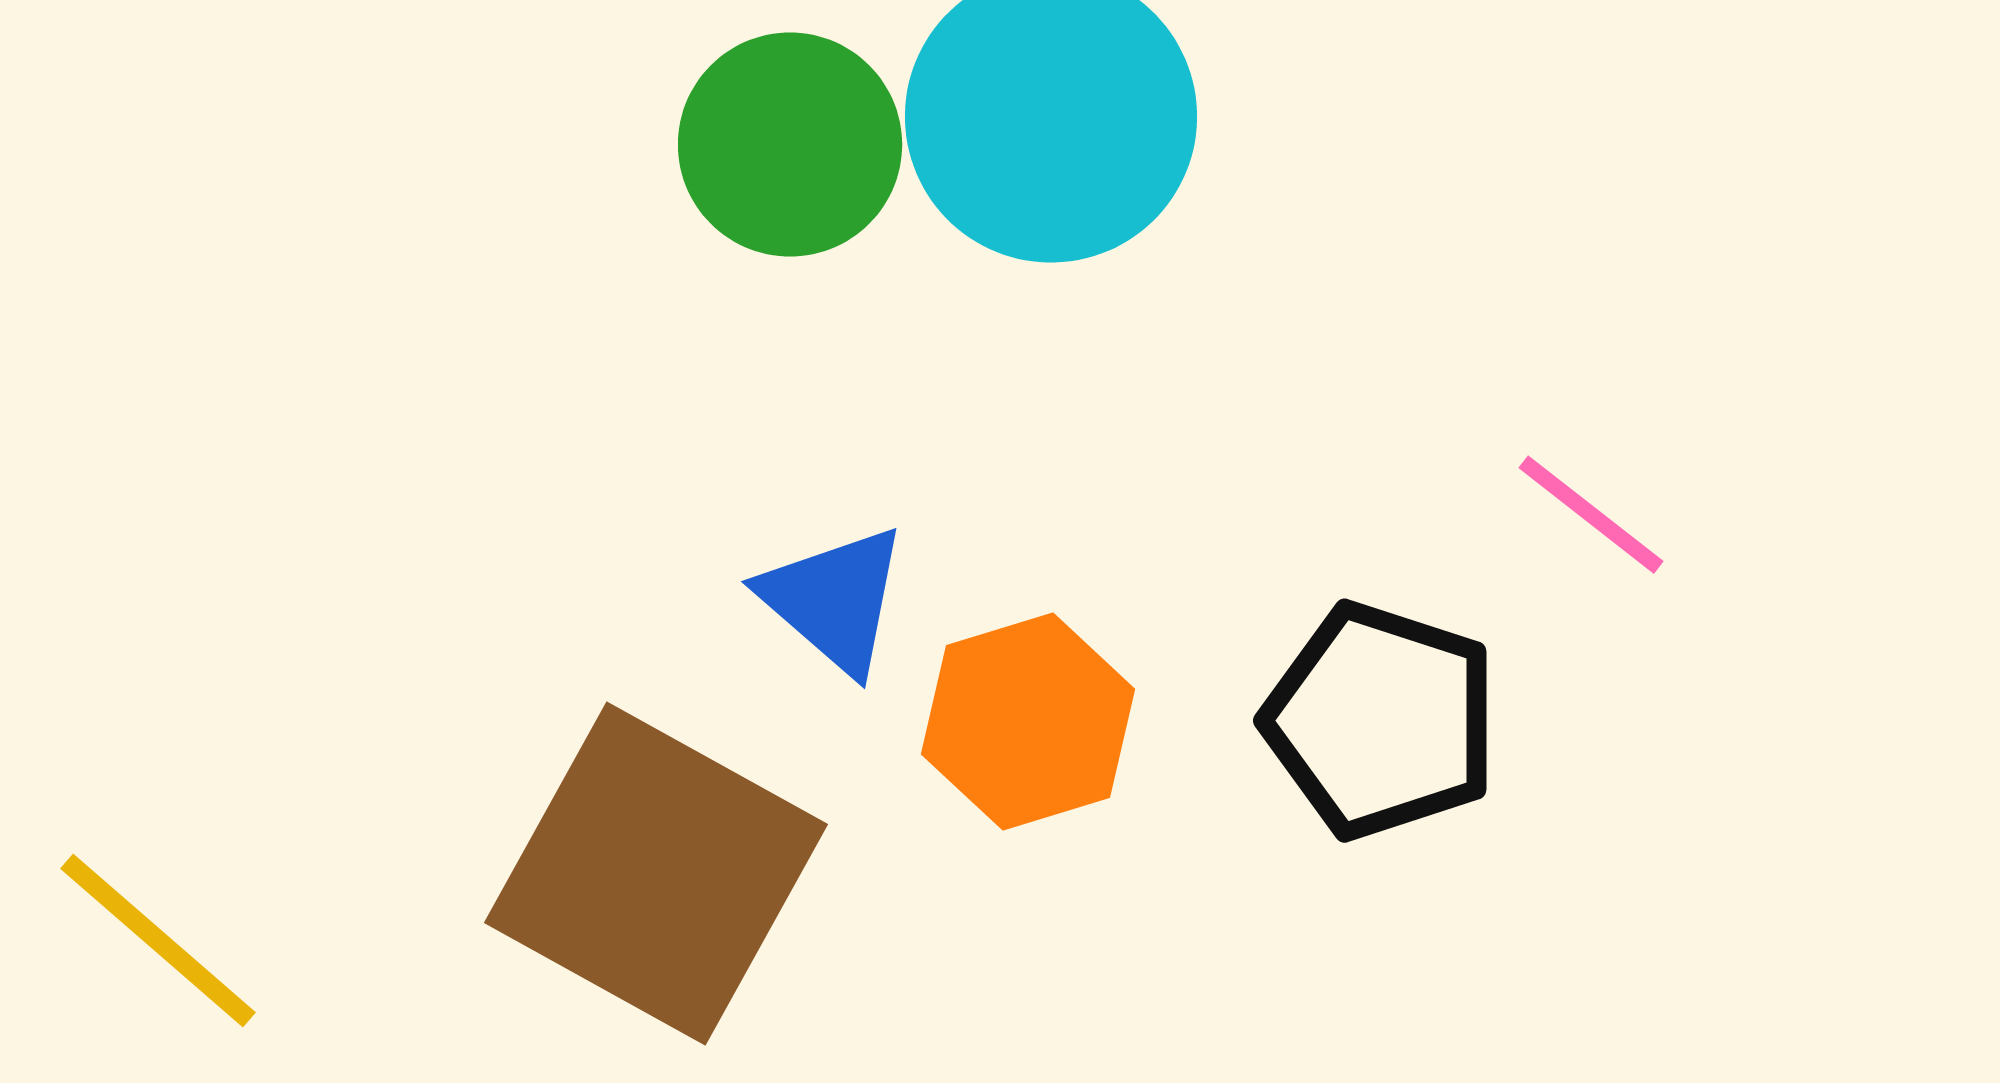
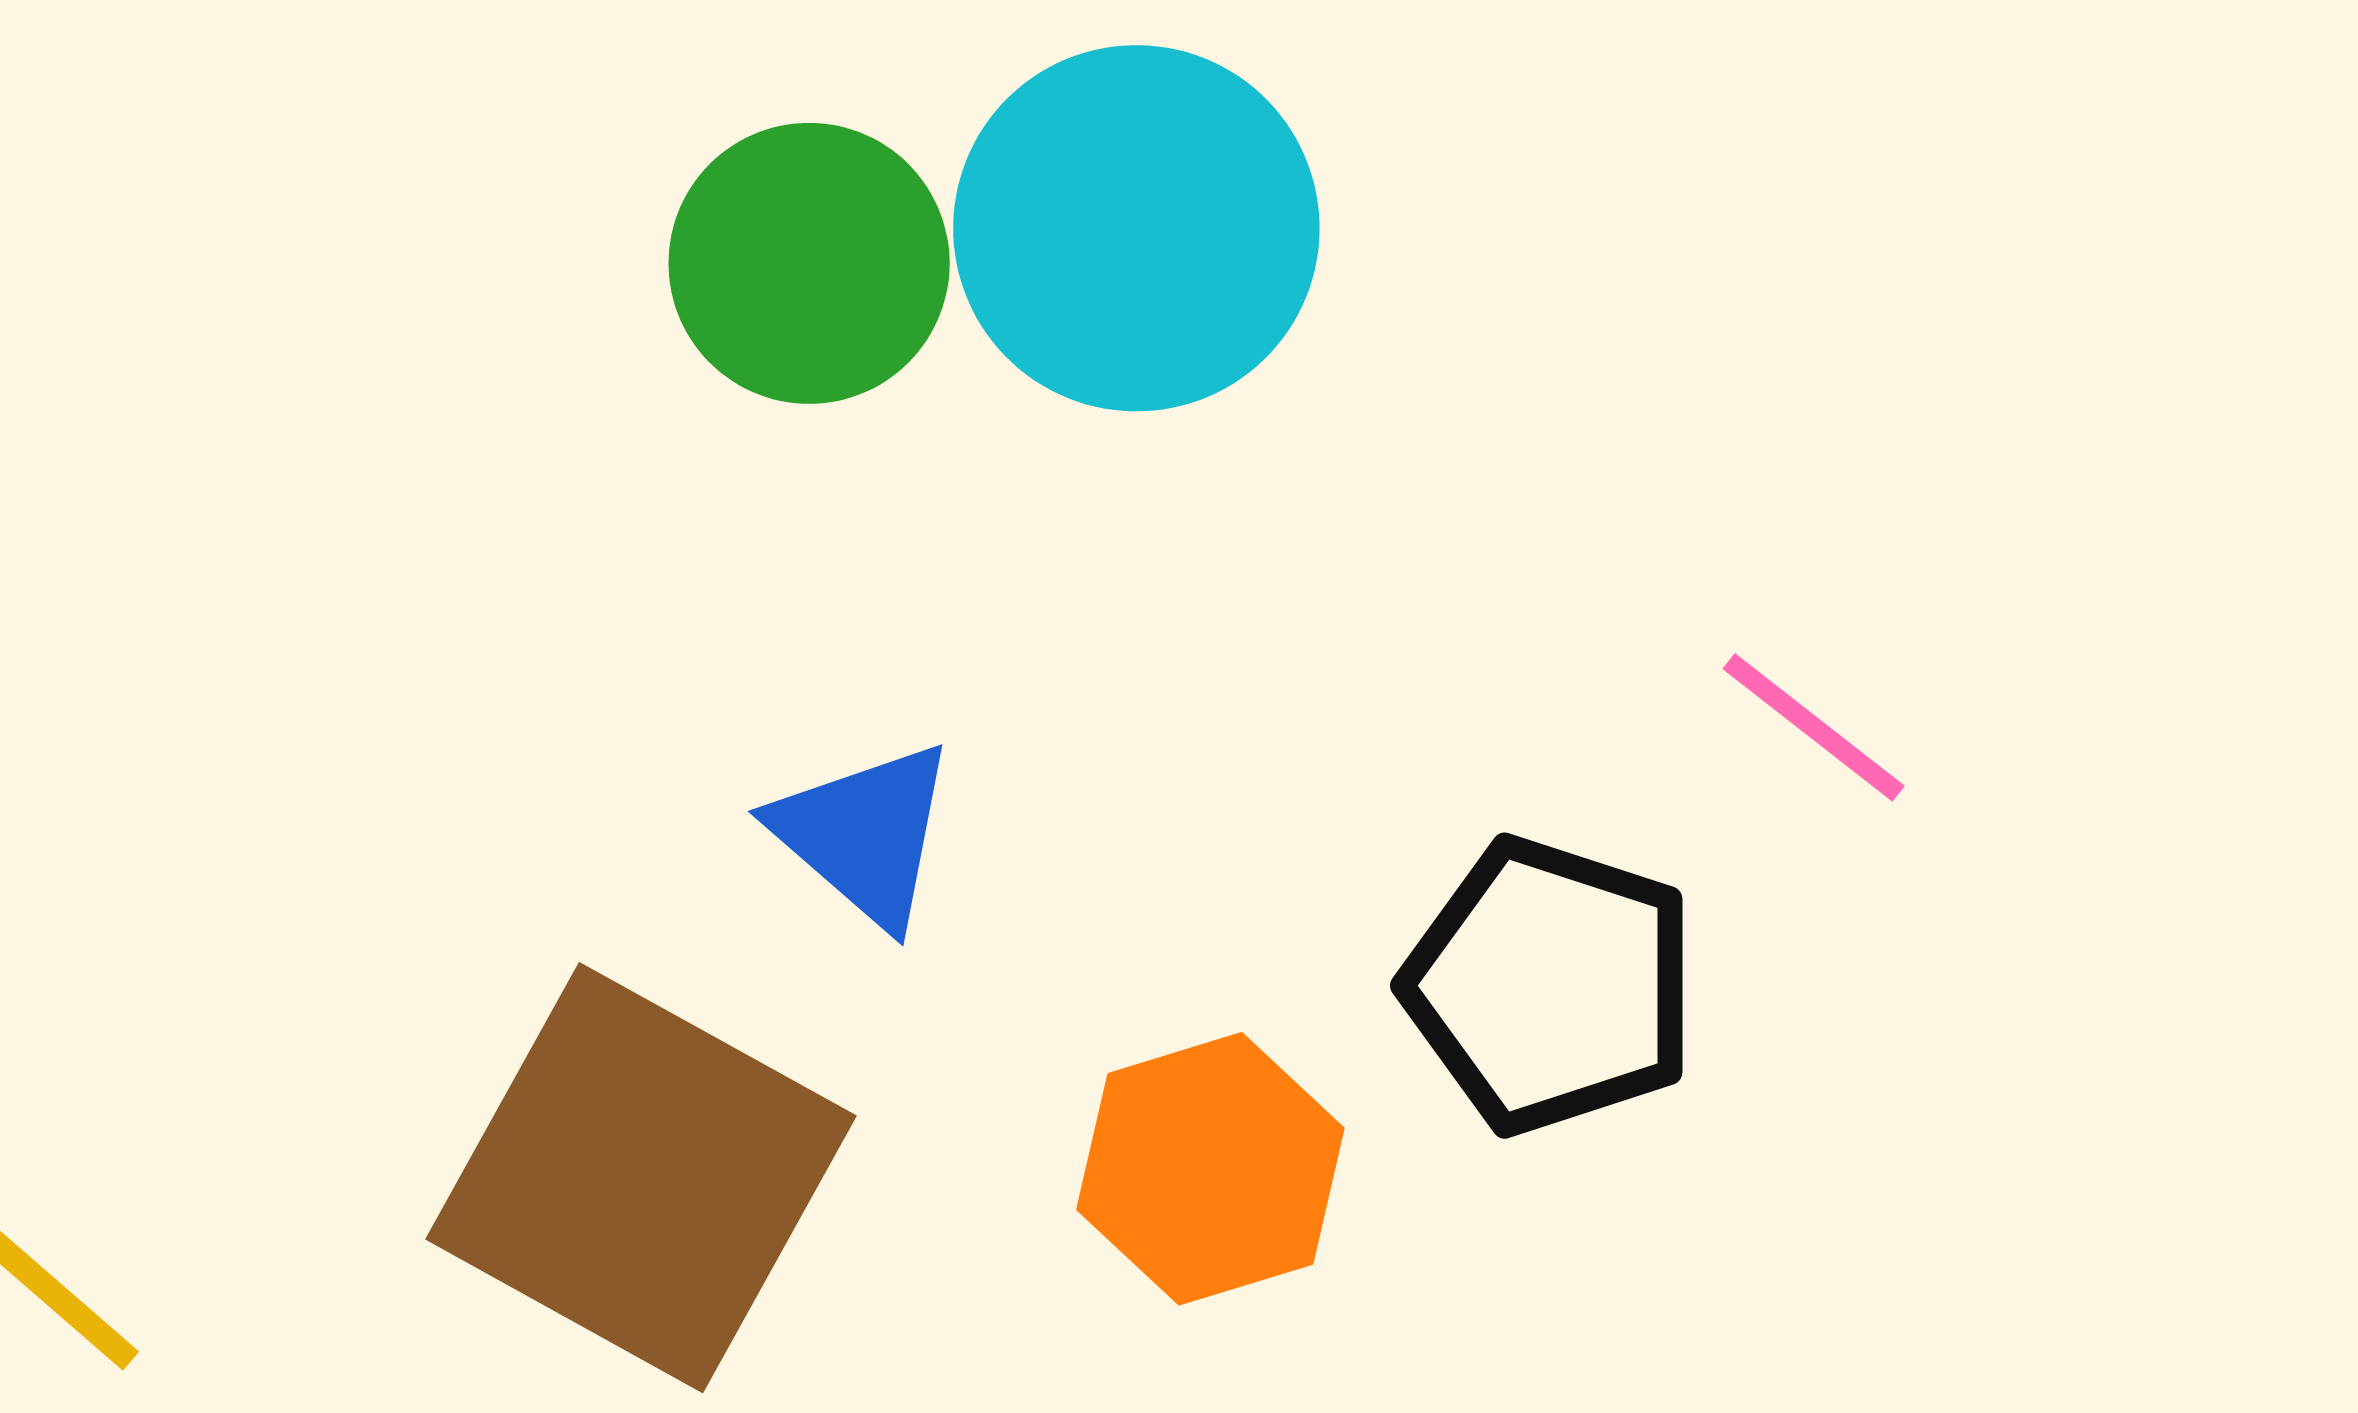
orange hexagon: (1028, 722) -> (1210, 1169), moved

